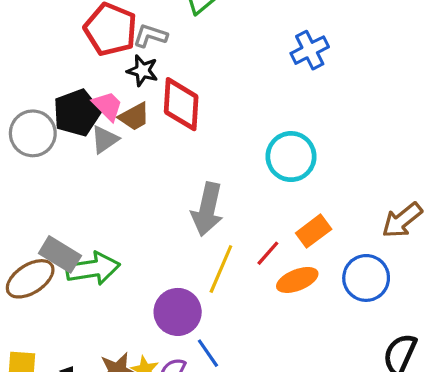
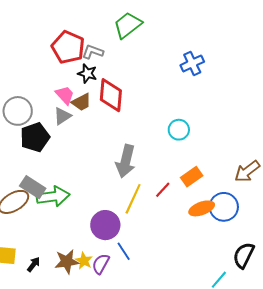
black pentagon: (77, 113) -> (35, 137), moved
cyan circle: (291, 157) -> (179, 130), size x0.7
orange ellipse: (297, 280) -> (202, 208), moved

